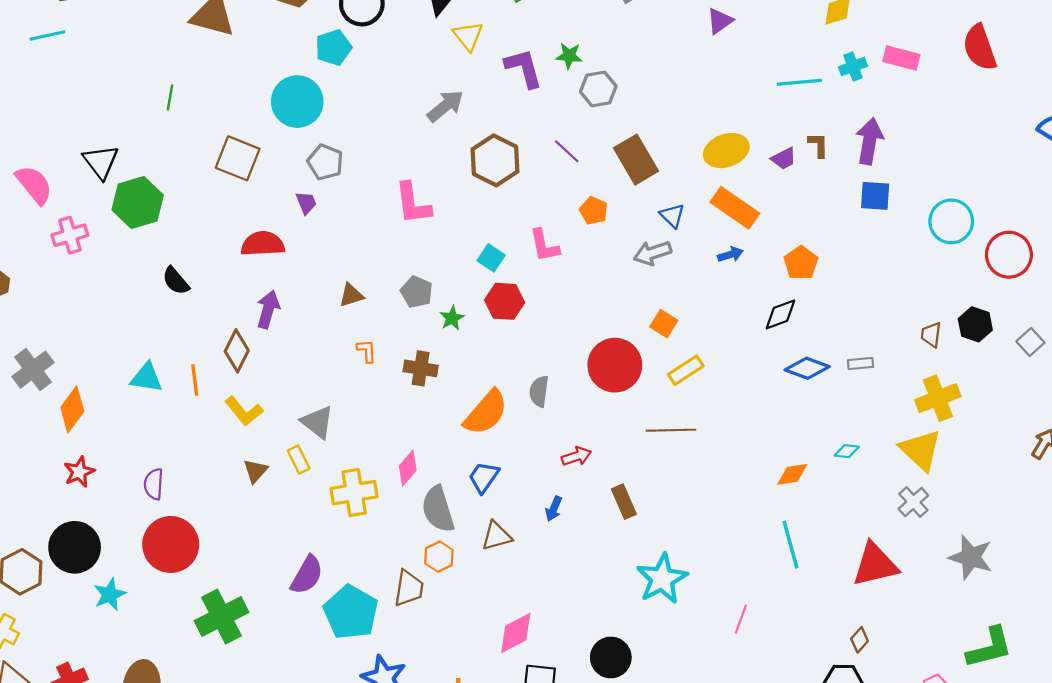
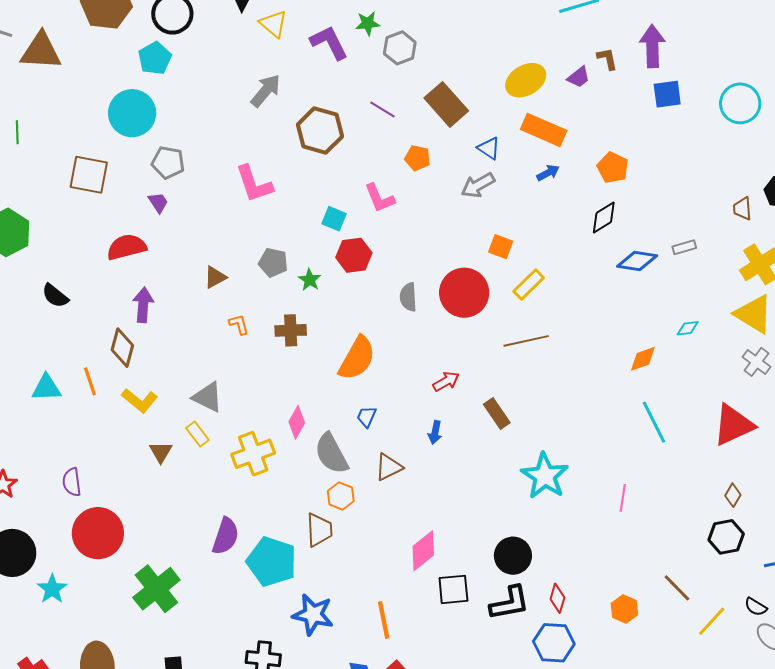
gray semicircle: (539, 391) -> (408, 297), moved
blue trapezoid: (484, 477) -> (367, 417), size x0.7

